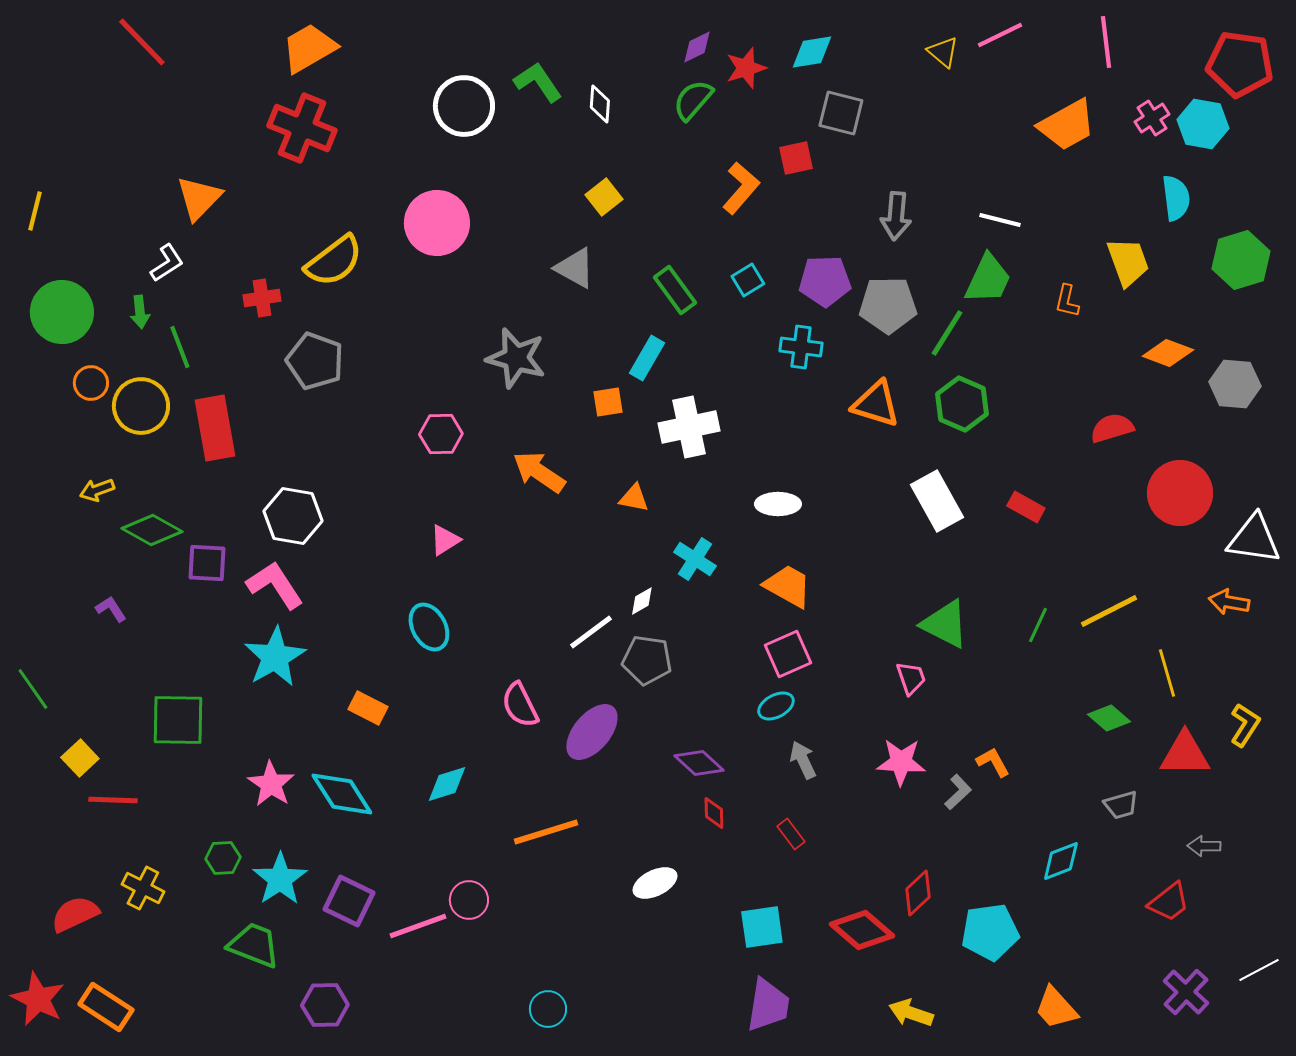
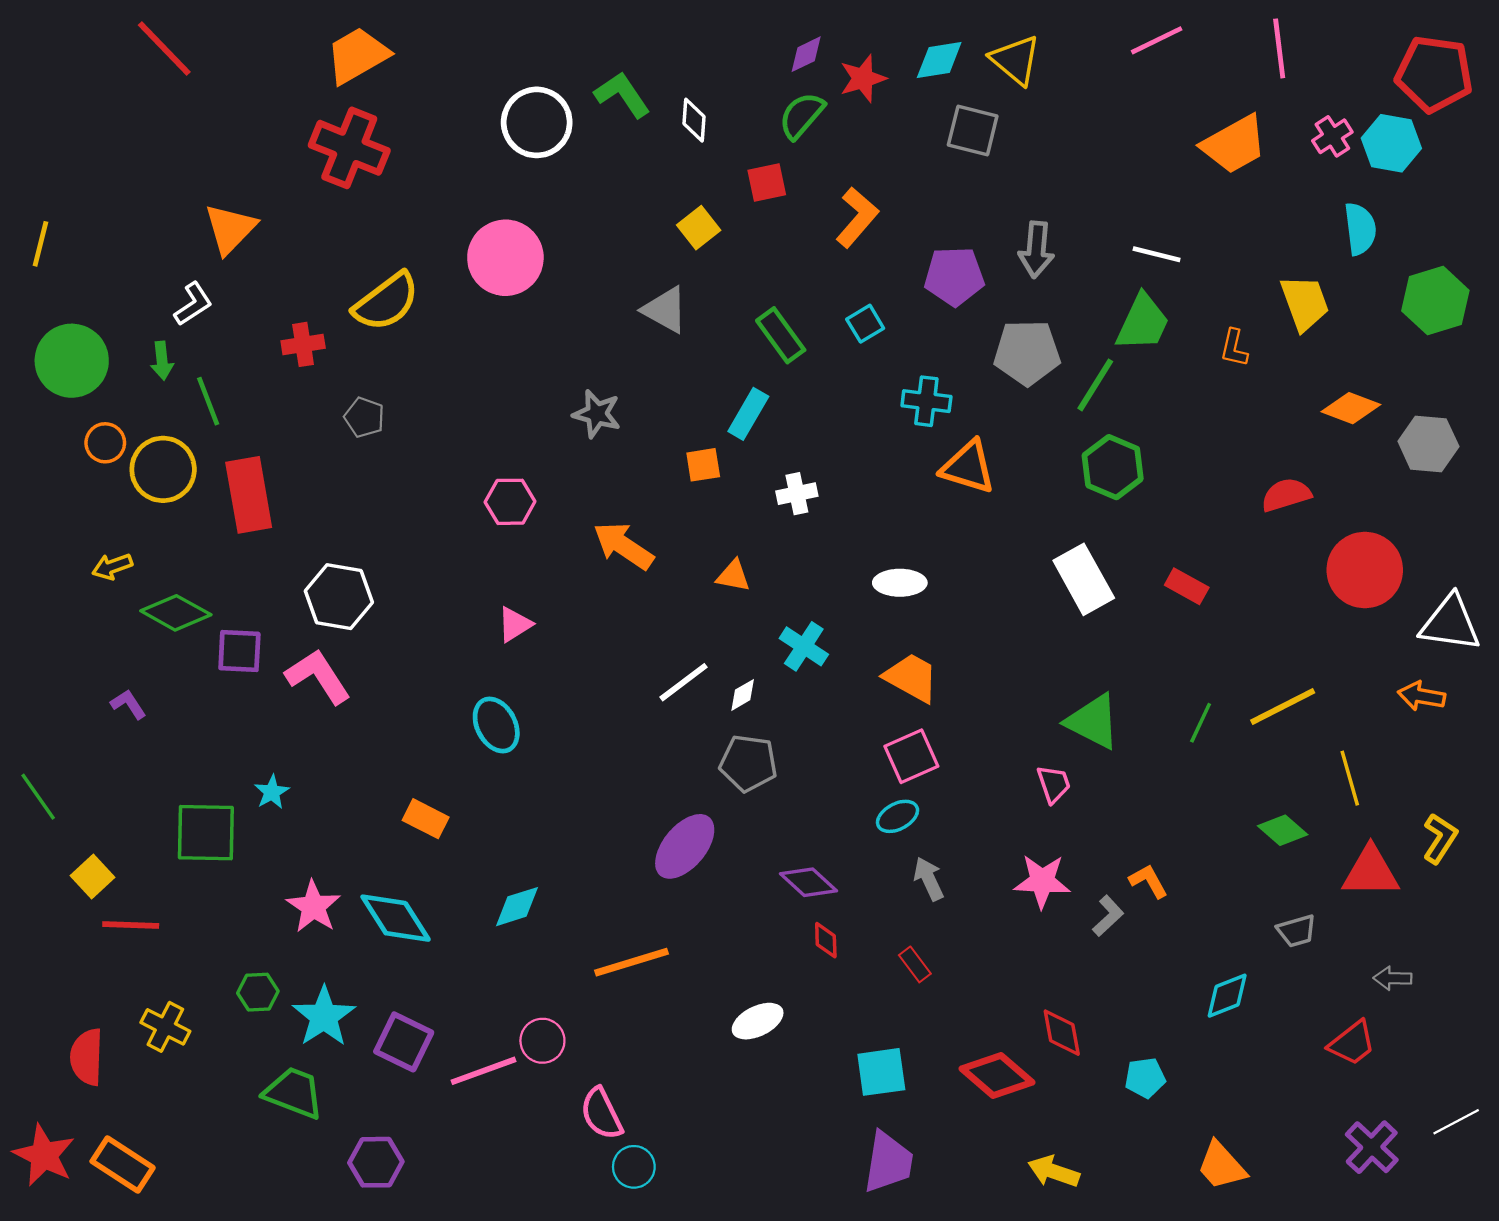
yellow triangle: (943, 52) -> (1015, 60), moved, size x1.4
red square: (796, 158) -> (767, 183), moved
purple pentagon: (825, 281) -> (954, 276), moved
gray star: (516, 358) -> (597, 414), size x0.7
gray pentagon: (315, 361) -> (364, 417), size x0.6
orange triangle: (876, 404) -> (968, 467), moved
white cross: (689, 427) -> (797, 494), size x0.6
white line: (591, 632) -> (684, 682), moved
cyan star: (275, 657) -> (272, 792), moved, size x0.5
pink semicircle: (520, 705) -> (601, 1114), moved
red diamond: (918, 893) -> (1062, 1033), turned -57
red semicircle: (75, 914) -> (87, 1057), turned -63
cyan pentagon: (990, 932) -> (1145, 1078), size x0.6

